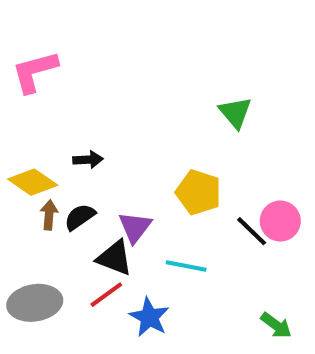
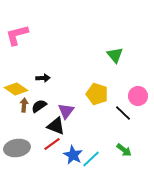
pink circle: (280, 221) -> (138, 96), moved
cyan line: (186, 266) -> (91, 159), moved, turned -54
green arrow: (276, 325) -> (124, 150), moved

